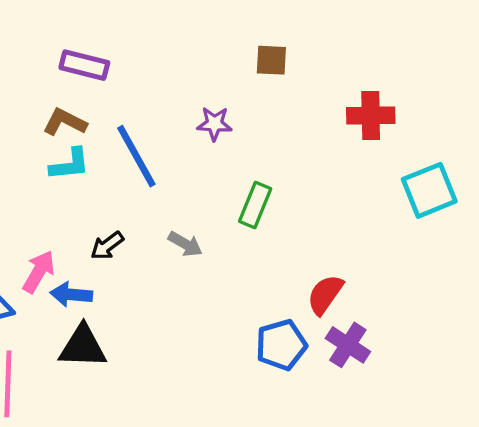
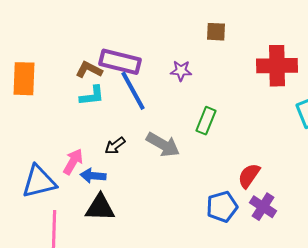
purple rectangle: (84, 65) -> (120, 62), moved, size x1.4
red cross: (371, 116) -> (277, 66), size x1.4
gray arrow: (185, 244) -> (163, 145), size x1.6

